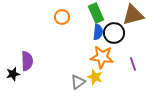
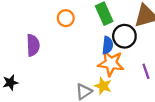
blue semicircle: (98, 32) -> (108, 45), moved
purple semicircle: (27, 61) -> (33, 45), moved

